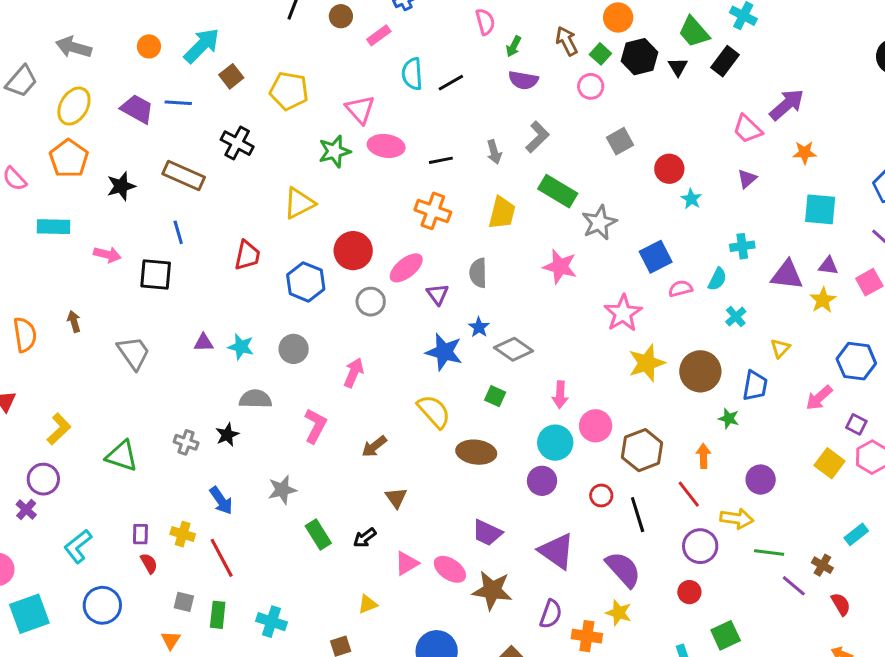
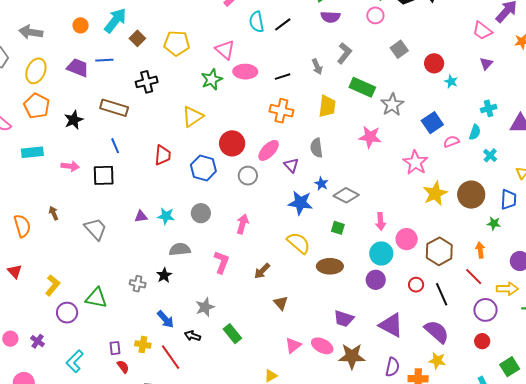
black cross: (237, 143) -> (147, 82), turned -35
purple circle: (43, 479) -> (67, 313), moved
black arrow: (365, 538) -> (192, 336), moved, turned 63

